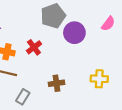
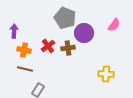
gray pentagon: (53, 16) -> (65, 18), turned -30
brown cross: (56, 83) -> (68, 48), moved

